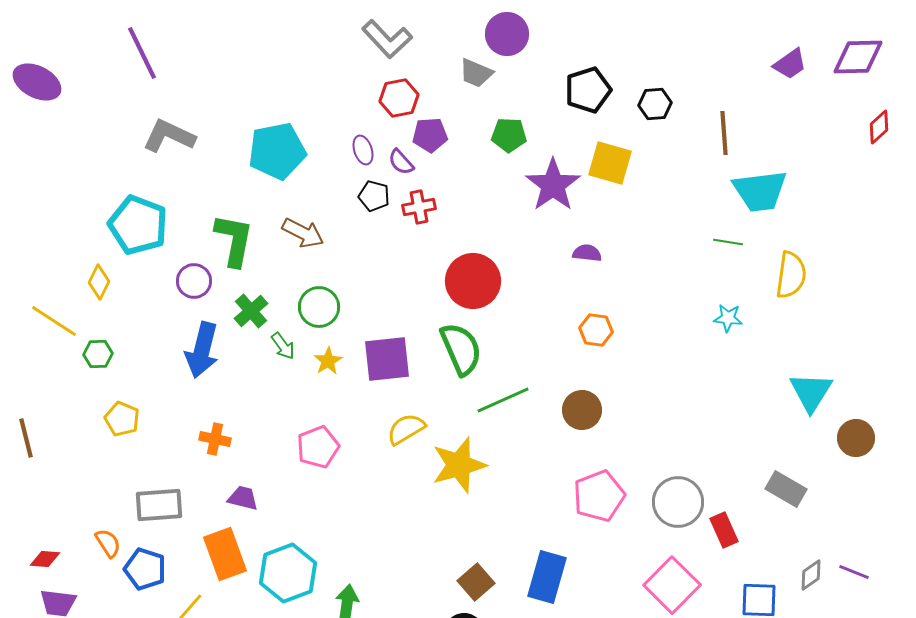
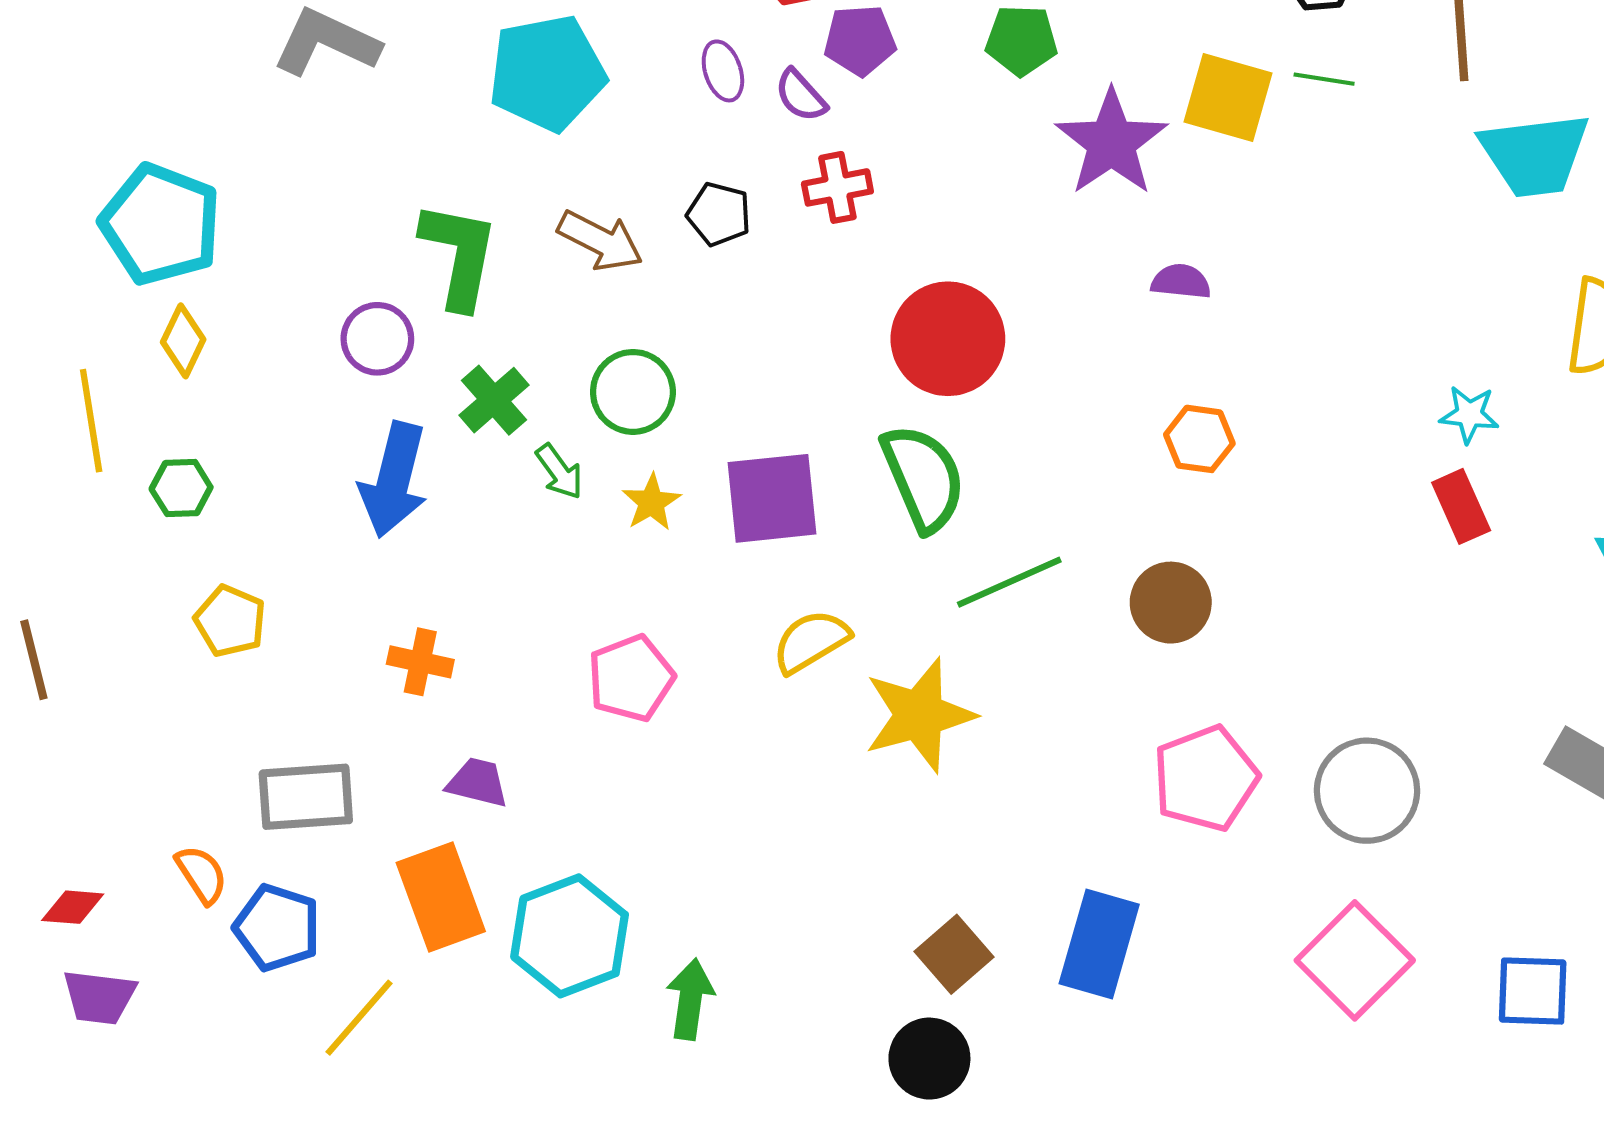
black pentagon: (374, 196) -> (719, 214), moved
cyan pentagon: (138, 225) -> (161, 224), moved
green line: (728, 242) -> (1324, 79), moved
yellow line: (54, 321) -> (91, 421), turned 48
red rectangle: (724, 530) -> (1461, 506), moved

